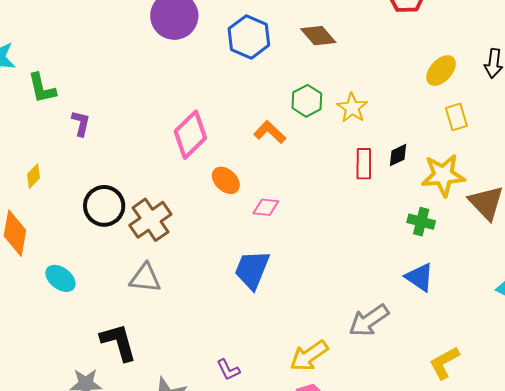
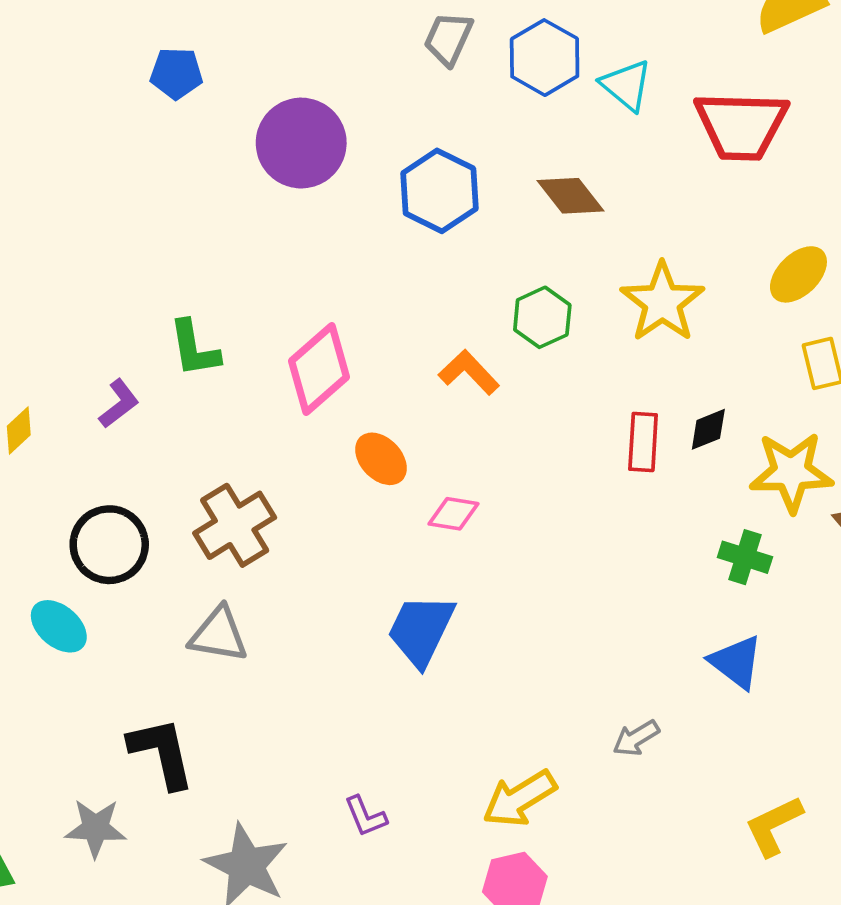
green L-shape: (42, 88) -> (194, 348), moved
yellow star: (352, 108) -> (662, 302), moved, size x1.4
purple L-shape: (81, 123) -> (119, 404), moved, turned 36
black circle: (104, 206) -> (109, 545), moved
gray arrow: (369, 320) -> (636, 738), size x0.6

